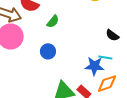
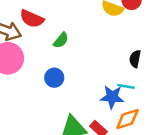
black semicircle: (112, 35) -> (135, 59), turned 64

